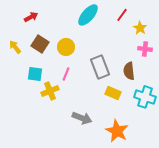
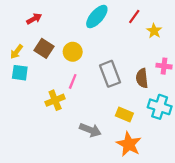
yellow arrow: (15, 47) -> (16, 52), turned -104
pink cross: (145, 49) -> (164, 66), moved
cyan square: (35, 74) -> (20, 73), moved
yellow rectangle: (113, 93) -> (124, 115), moved

